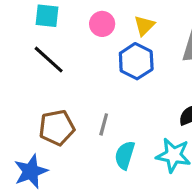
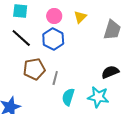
blue hexagon: (136, 61) -> (53, 39), moved
brown pentagon: (57, 128) -> (34, 69), moved

